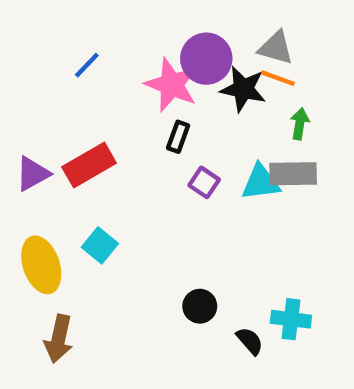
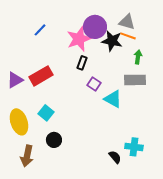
pink star: (172, 85) -> (79, 39), turned 30
cyan triangle: (261, 182) -> (113, 99), moved, turned 36
black circle: (200, 306) -> (54, 140), moved

